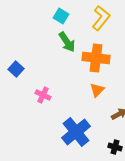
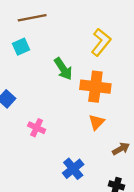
cyan square: (61, 16) -> (21, 47), moved, turned 35
blue cross: (76, 132) -> (73, 169), size x0.7

